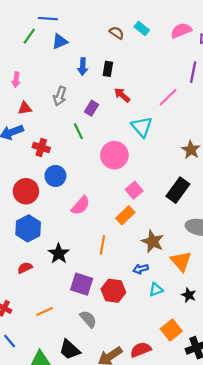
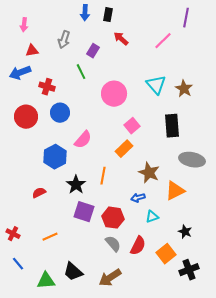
cyan triangle: (142, 127) -> (156, 85), moved
black rectangle: (178, 190) -> (172, 126), turned -40
red circle: (26, 191) -> (26, 117), moved
blue hexagon: (28, 228) -> (55, 157), moved
black star: (59, 254) -> (76, 185), moved
orange triangle: (181, 261) -> (175, 191), turned 45
red semicircle: (25, 268) -> (39, 193), moved
black star: (189, 295) -> (185, 232), moved
gray semicircle: (88, 319) -> (113, 244), moved
red semicircle: (141, 350) -> (138, 246), moved, turned 138

